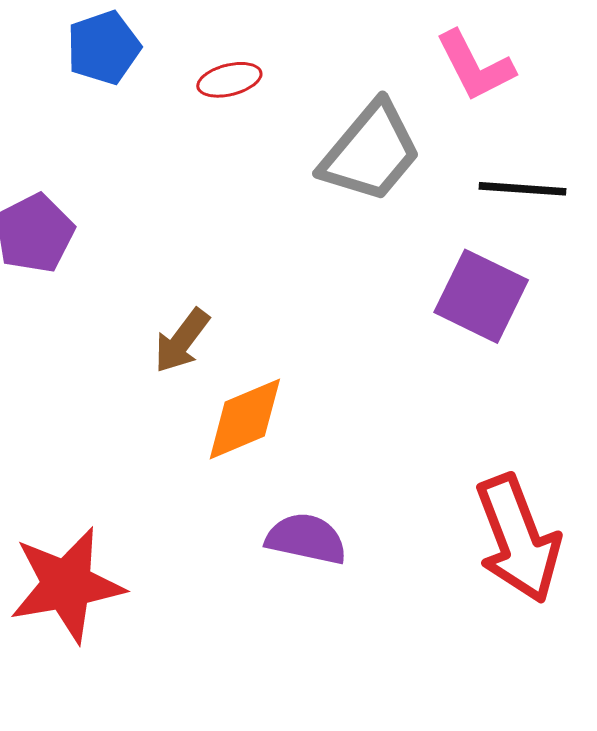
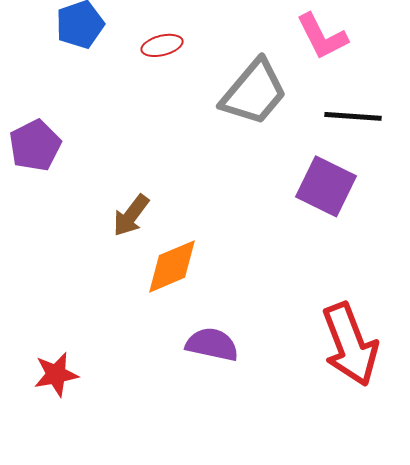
red star: (67, 585) -> (56, 374), size x0.6

